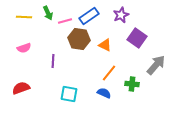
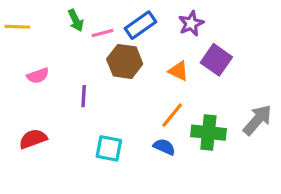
yellow line: (24, 17) -> (17, 27), moved
orange triangle: (105, 45) -> (178, 71), moved
gray arrow: (156, 65) -> (257, 120), moved
green cross: (132, 84) -> (208, 133), size x1.5

